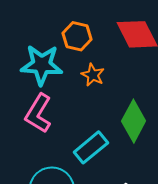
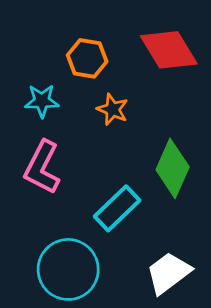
cyan star: (42, 65) -> (42, 101), size x0.6

